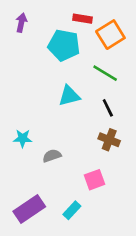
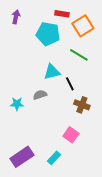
black line: (108, 108) -> (70, 84), moved
gray semicircle: (52, 156) -> (40, 95), moved
pink square: (95, 180) -> (71, 135), turned -35

